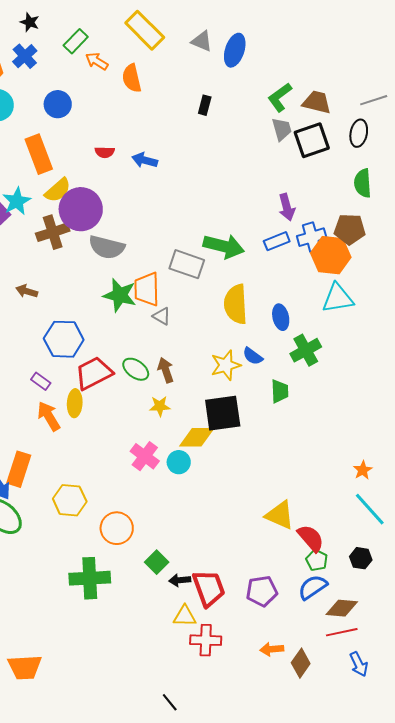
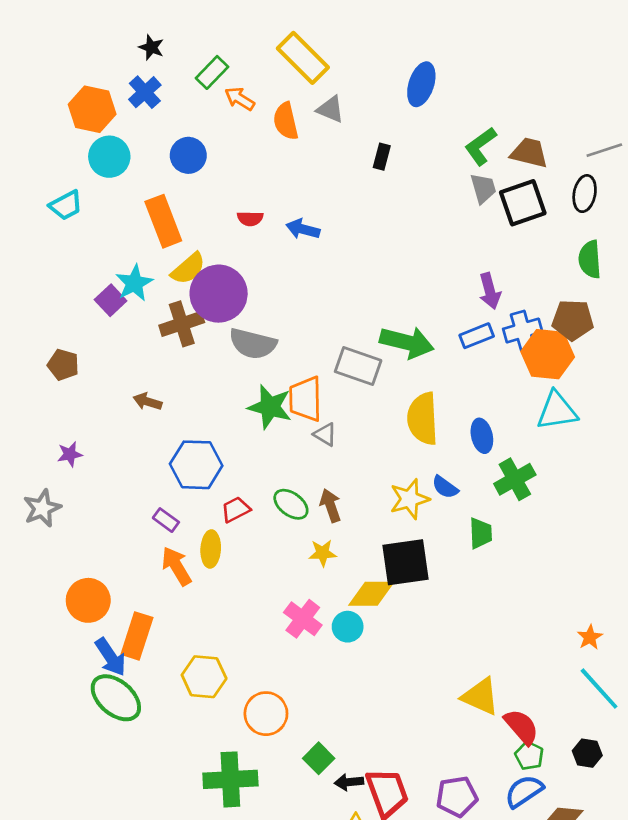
gray triangle: (202, 41) -> (330, 109), moved
red trapezoid: (94, 373) -> (236, 510), size x0.6

